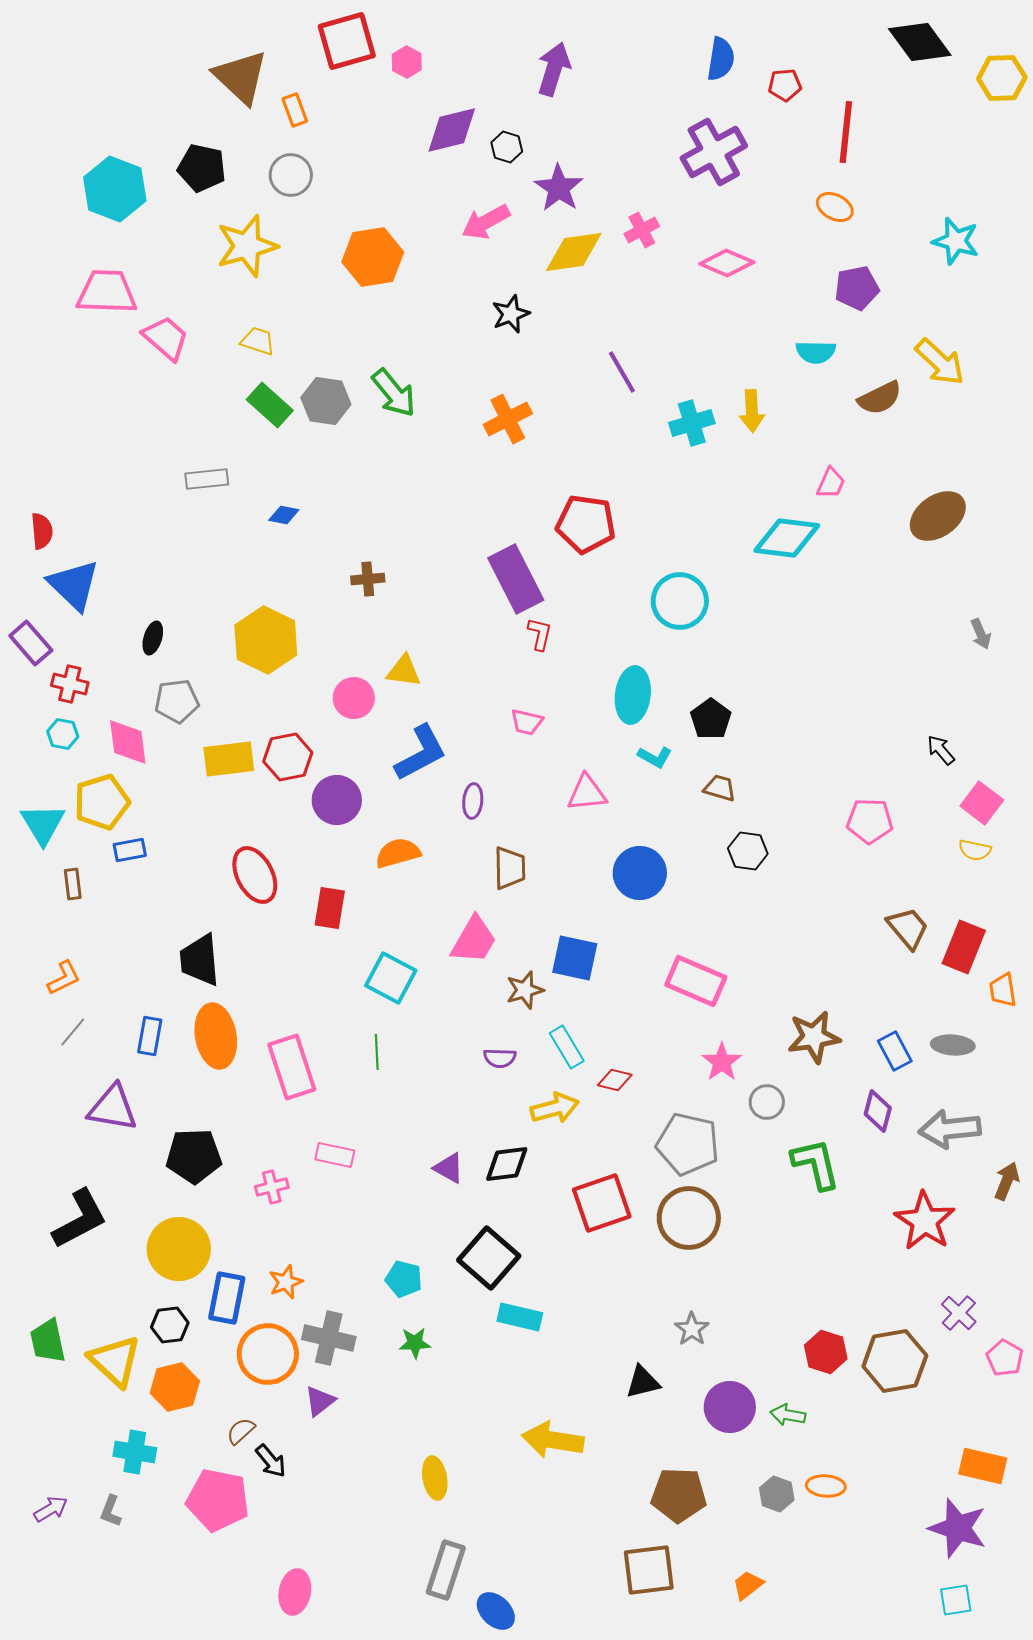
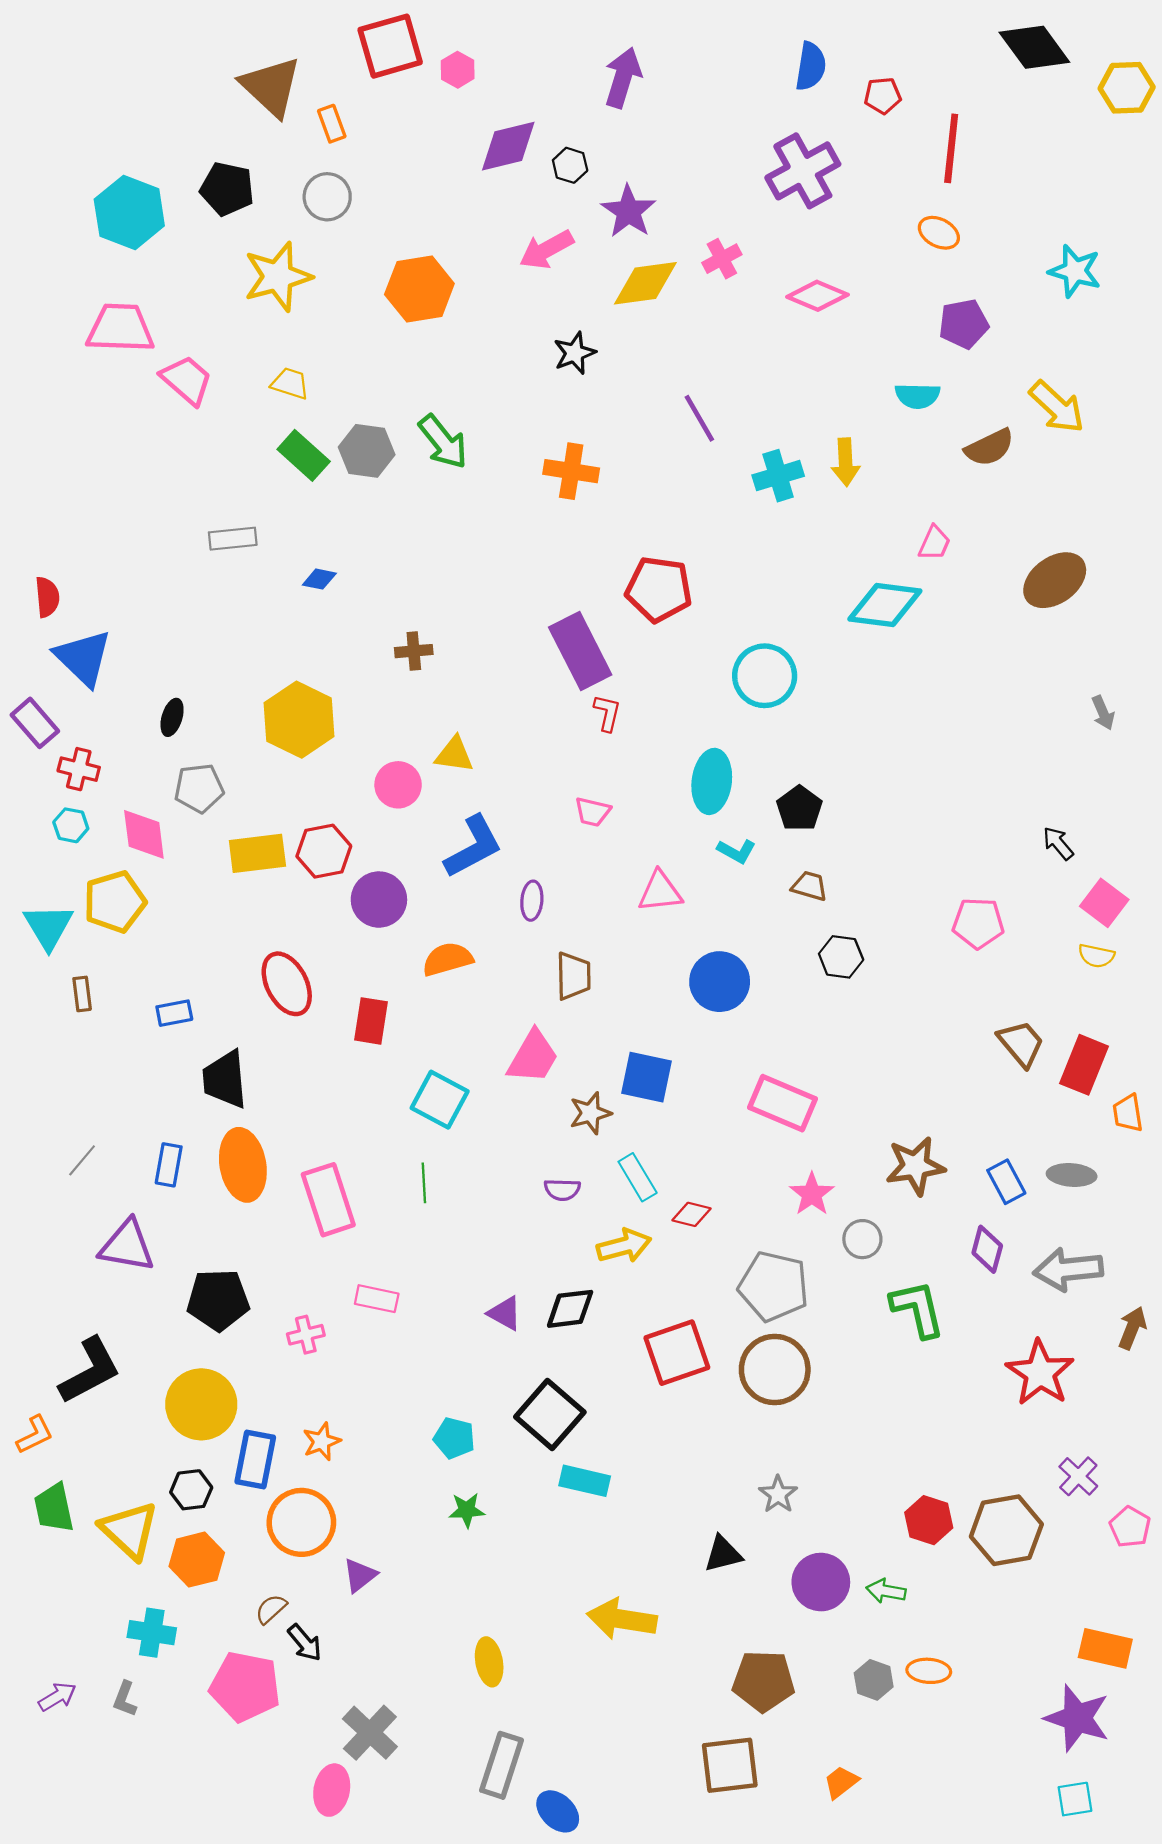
orange cross: (508, 419) -> (571, 471), turned 36
blue rectangle: (130, 850) -> (174, 1013), moved
orange L-shape: (64, 978) -> (35, 1435), moved
gray cross: (329, 1338) -> (370, 1733), moved, turned 30

